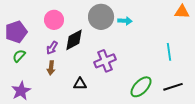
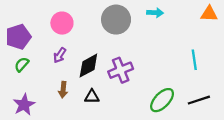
cyan arrow: (125, 21) -> (155, 13), moved
black diamond: (74, 40) -> (88, 66), moved
brown arrow: (51, 68) -> (63, 90), moved

